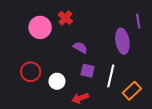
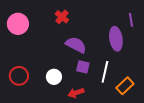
pink circle: (40, 27) -> (18, 24), moved
purple semicircle: (80, 47) -> (76, 45), size x1.5
red circle: (31, 72) -> (19, 76), moved

